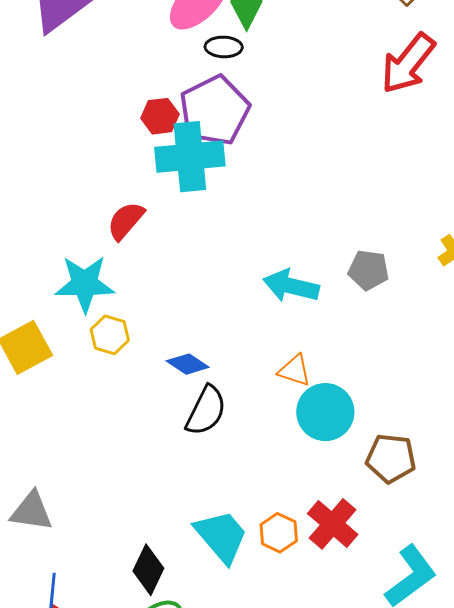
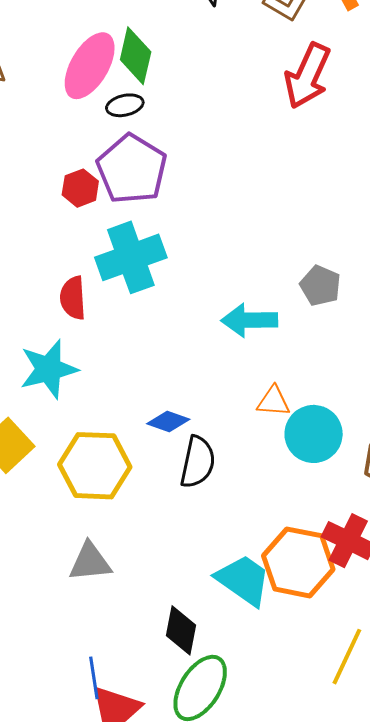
cyan cross: (190, 157) -> (131, 257), moved
red semicircle: (126, 221) -> (73, 298), turned -30
gray pentagon: (369, 270) -> (320, 286), turned 30
yellow hexagon: (110, 335) -> (95, 466), moved, size x1.8
gray triangle: (32, 511) -> (90, 562), moved
orange hexagon: (279, 533) -> (298, 562), size x1.8

